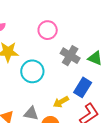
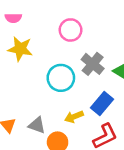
cyan circle: (32, 71) -> (61, 78), moved

